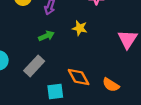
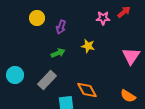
orange semicircle: (111, 85) -> (128, 96), moved

